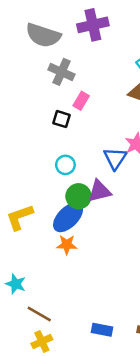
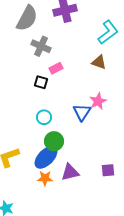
gray semicircle: (43, 35) -> (27, 18), turned -80
pink rectangle: (81, 101) -> (56, 68), turned 32
purple triangle: (99, 191) -> (70, 172), moved

